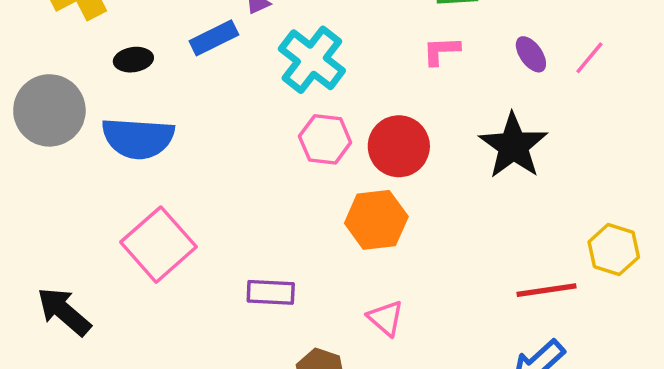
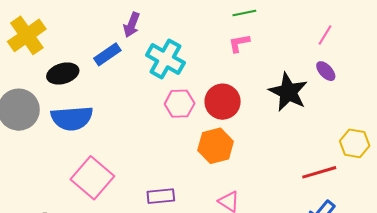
purple ellipse: (531, 54) -> (326, 71), moved
black ellipse: (133, 60) -> (63, 73), size x1.4

